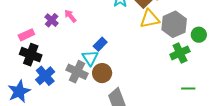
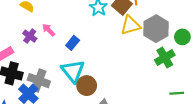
blue rectangle: (100, 44) -> (73, 43), moved
cyan triangle: (90, 58) -> (73, 71), size x1.4
gray cross: (77, 72) -> (39, 81), moved

